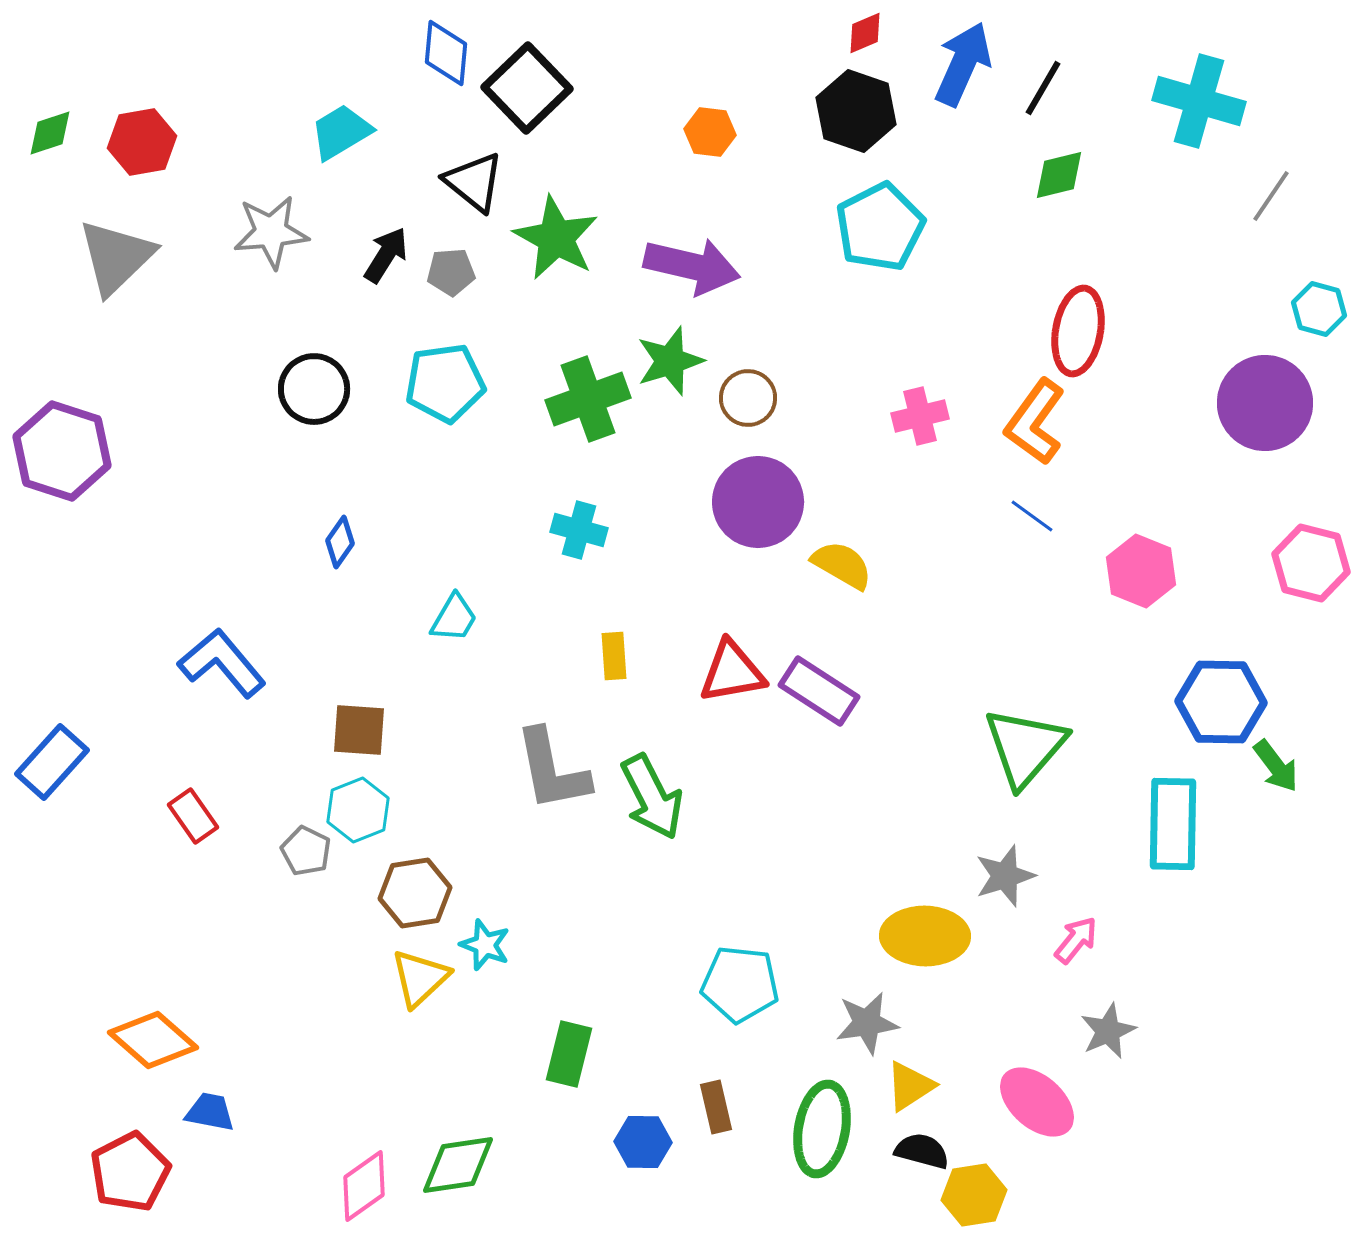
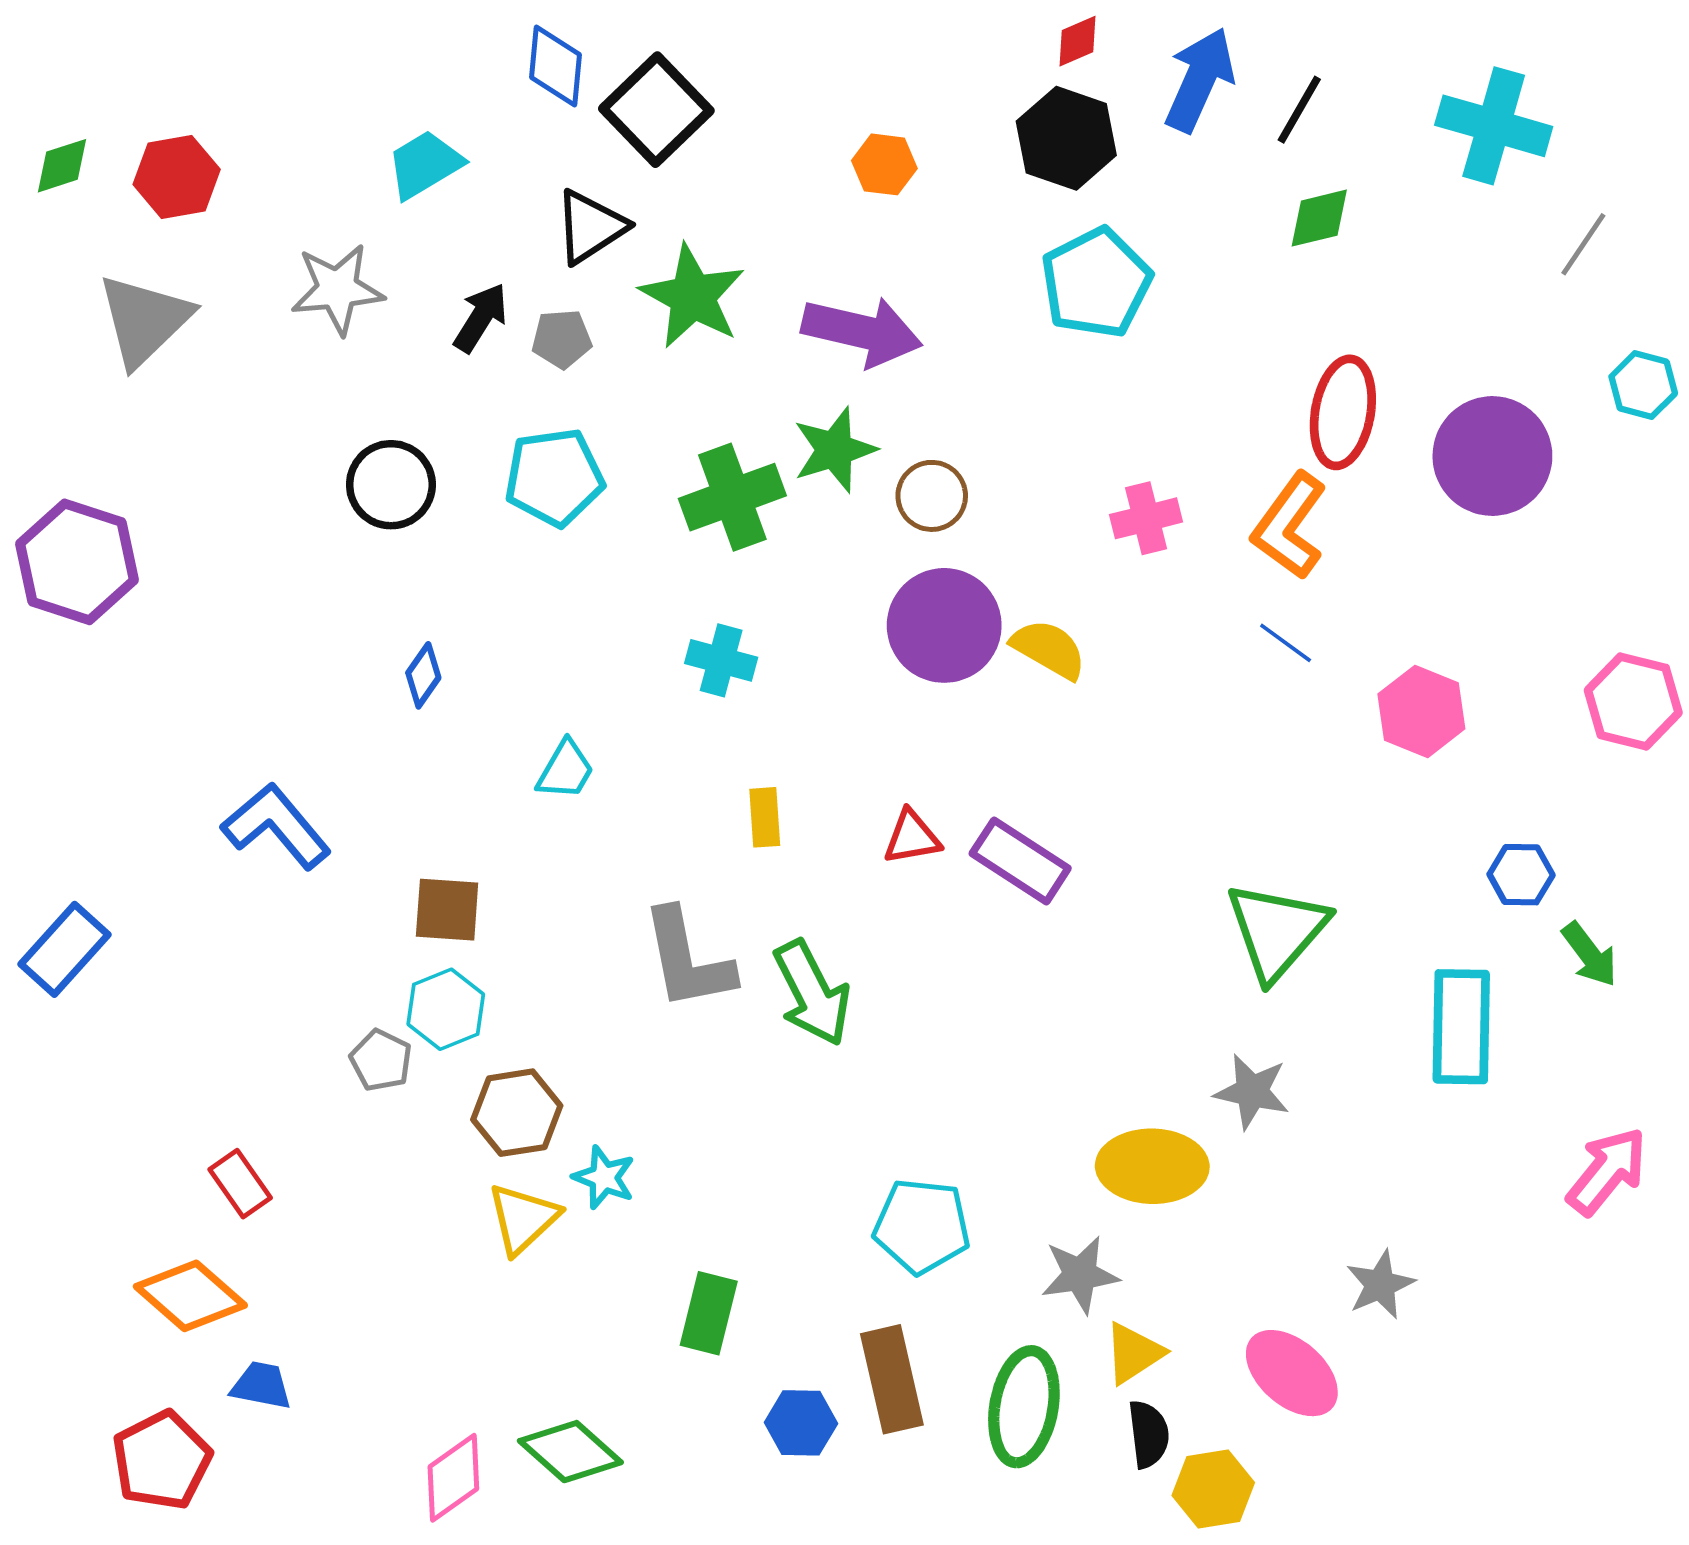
black triangle: (474, 182) -> (590, 227), turned 48
purple circle: (1265, 403) -> (1492, 456), moved
yellow semicircle: (842, 565) -> (1049, 649), moved
red triangle: (732, 672) -> (912, 837), size x0.7
blue hexagon: (1221, 702) -> (1521, 875), size x0.6
red rectangle: (193, 816) -> (240, 1184), moved
gray star: (1005, 876) -> (1252, 1091), turned 30
pink arrow: (1076, 940) -> (1607, 1171), moved, size x1.5
brown rectangle: (716, 1107) -> (892, 1379), size x1.6
black semicircle: (922, 1151) -> (1149, 1434), turned 68
green diamond: (458, 1165) -> (570, 1452), turned 50

